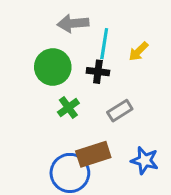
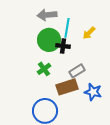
green circle: (53, 67) -> (49, 40), moved
brown rectangle: (93, 154) -> (67, 87), moved
blue star: (145, 160) -> (93, 92), moved

